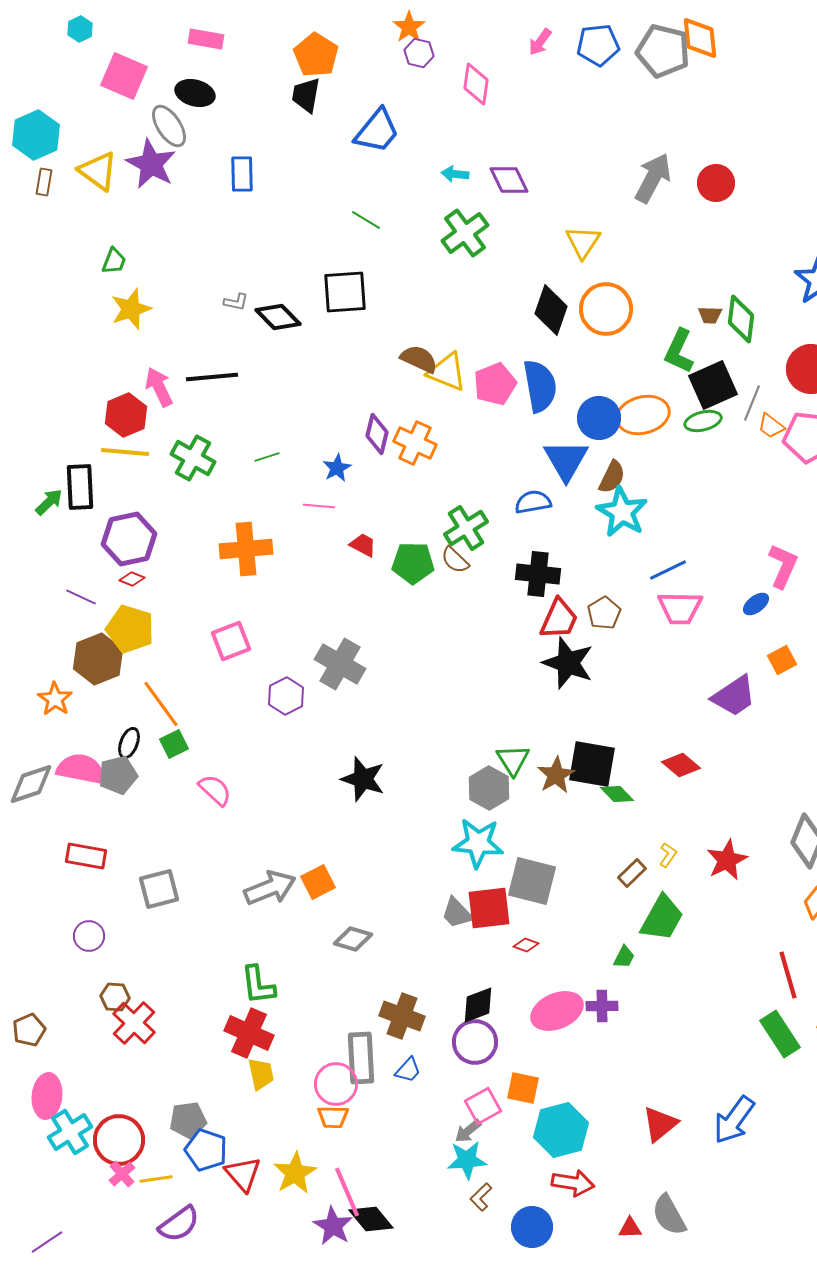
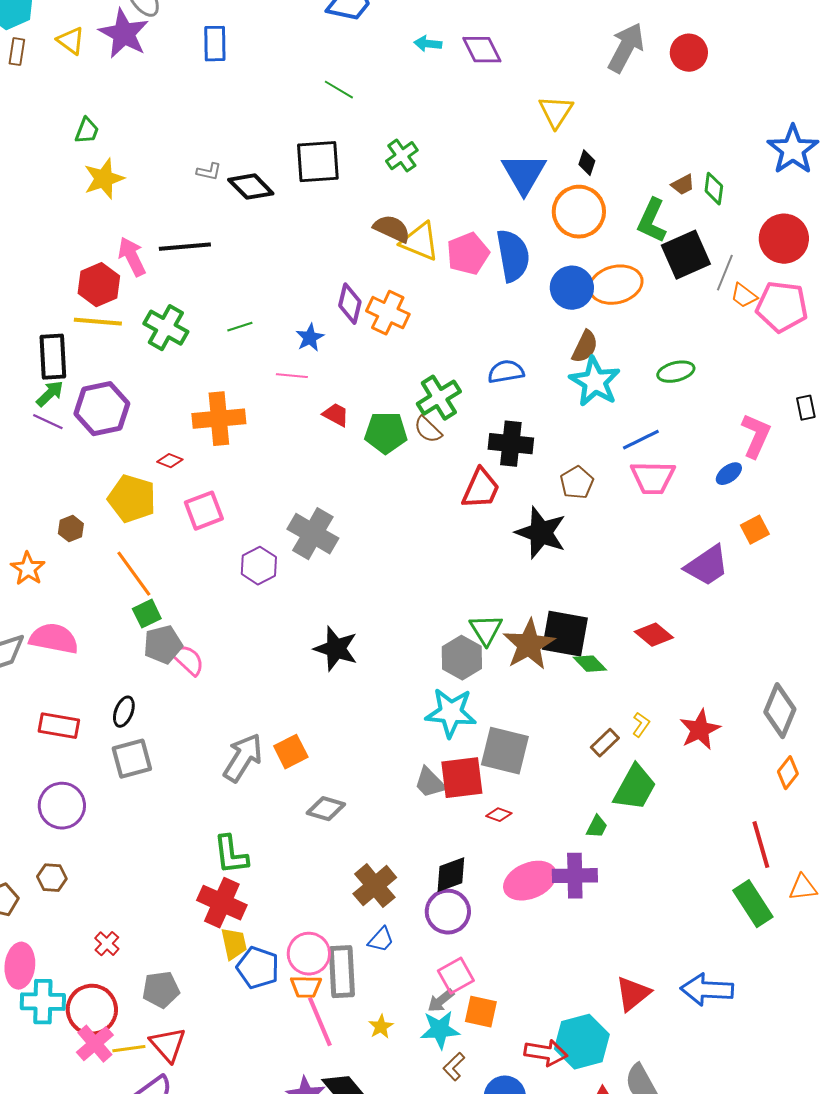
yellow triangle: (98, 171) -> (71, 41), size x0.7
green cross: (465, 233) -> (402, 156), moved, size x0.7
orange circle: (606, 309) -> (579, 212), moved
black diamond: (551, 310) -> (587, 163), moved, size x0.5
brown trapezoid: (710, 315) -> (683, 185), turned -30
green diamond: (741, 319) -> (714, 189), size x0.7
green ellipse: (703, 421) -> (676, 372), moved
blue triangle: (566, 460) -> (524, 174), moved
green arrow: (49, 502) -> (50, 394), moved
red diamond: (132, 579) -> (170, 461), moved
purple line: (81, 597) -> (48, 422), moved
red trapezoid: (559, 619) -> (481, 489), moved
yellow pentagon: (130, 629) -> (132, 499), moved
brown hexagon: (98, 659) -> (71, 529), size x0.5
black ellipse: (129, 743) -> (124, 712), moved
gray pentagon: (118, 775) -> (163, 645), moved
brown star: (556, 775) -> (529, 645), size x1.4
gray arrow: (270, 888) -> (243, 758), turned -36
purple circle: (89, 936) -> (62, 806), size x1.5
brown hexagon: (115, 997) -> (52, 878), moved
purple cross: (602, 1006) -> (575, 876), size x1.4
brown cross: (402, 1016) -> (375, 886), turned 30
red cross: (134, 1023) -> (107, 944), moved, size x0.6
gray rectangle: (361, 1058) -> (342, 972), moved
orange square: (523, 1088) -> (481, 1012), moved
blue arrow: (734, 1120) -> (707, 990), turned 57
cyan hexagon: (561, 1130) -> (582, 1042), moved
cyan cross: (70, 1132) -> (43, 1002), turned 33
blue pentagon: (206, 1150) -> (258, 968), moved
yellow star: (295, 1173) -> (381, 1027), moved, size x0.6
pink cross: (122, 1174) -> (95, 1044), size x1.4
red triangle: (243, 1174) -> (168, 1045), moved
pink line: (347, 1192) -> (320, 1022), moved

